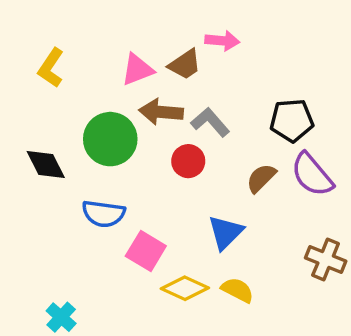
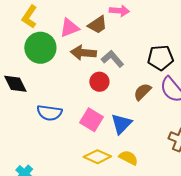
yellow L-shape: (51, 68) -> (29, 17), moved
green circle: (110, 139) -> (40, 48), moved
pink square: (146, 251) -> (91, 120), moved

